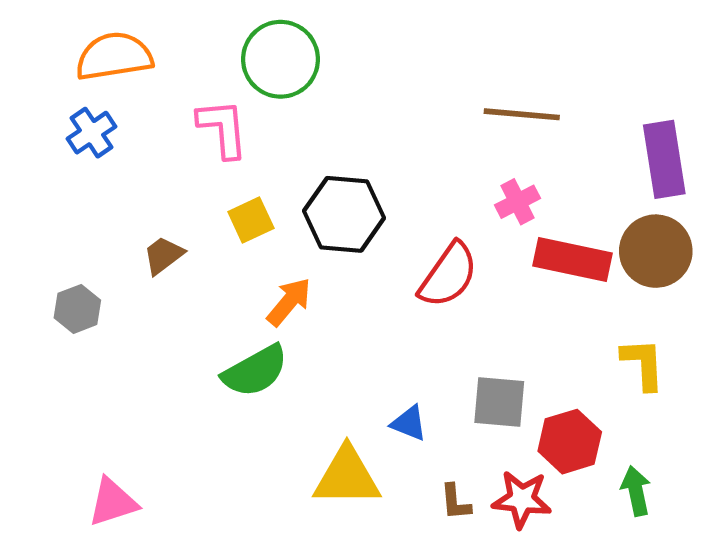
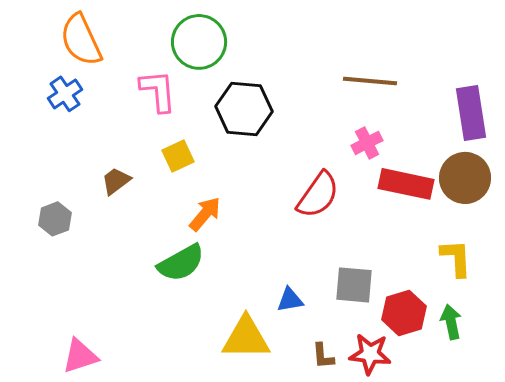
orange semicircle: (114, 56) -> (81, 40), turned -106
black hexagon: (344, 214) -> (244, 109), moved
blue triangle: (409, 423) -> (290, 300), turned -32
green arrow: (636, 491) -> (451, 322), moved

